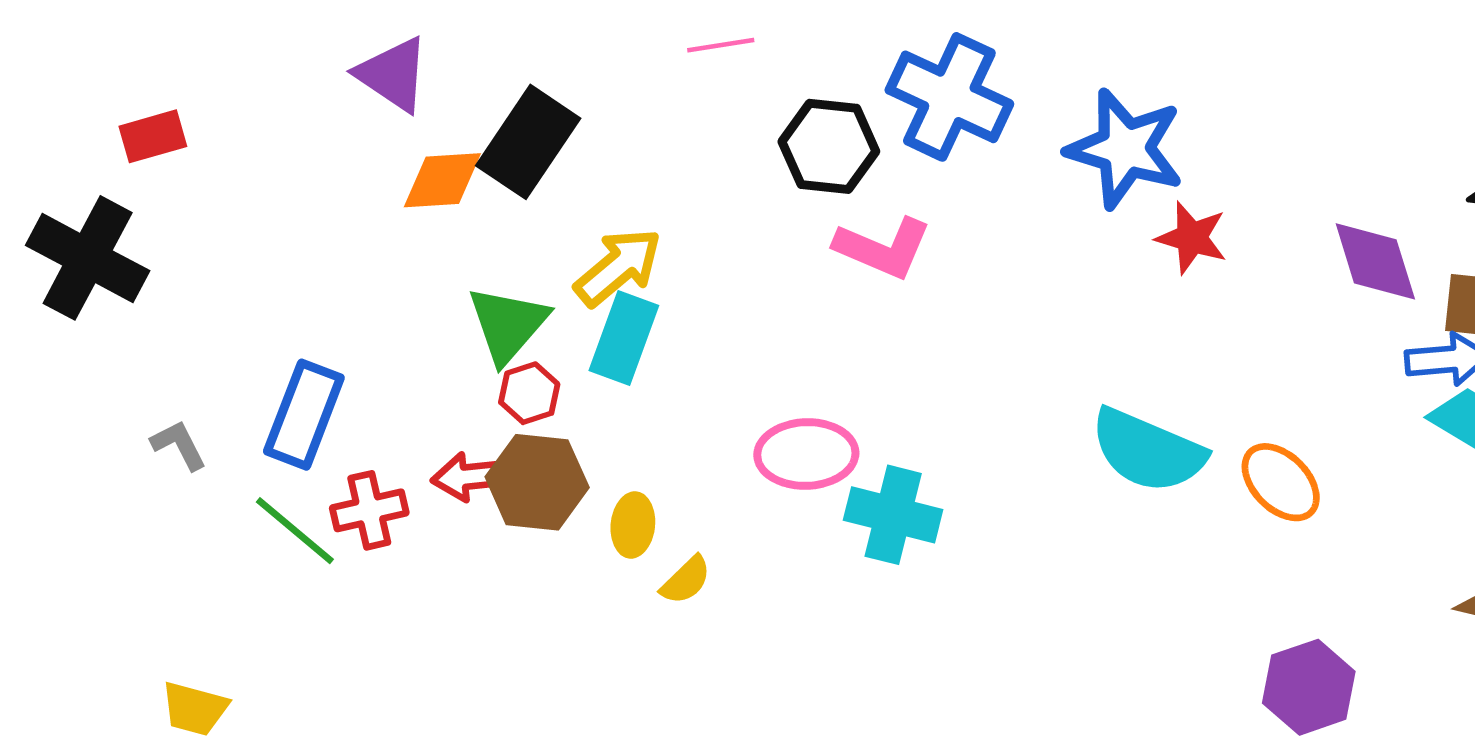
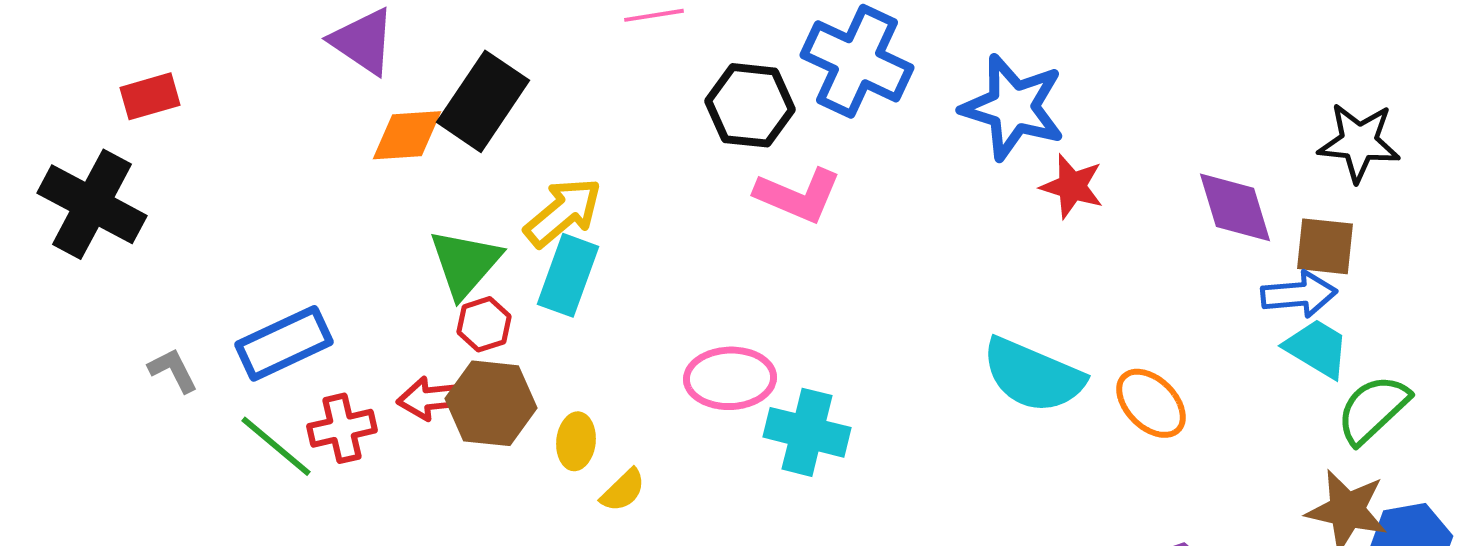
blue rectangle: (304, 415) -> (284, 343), turned 44

